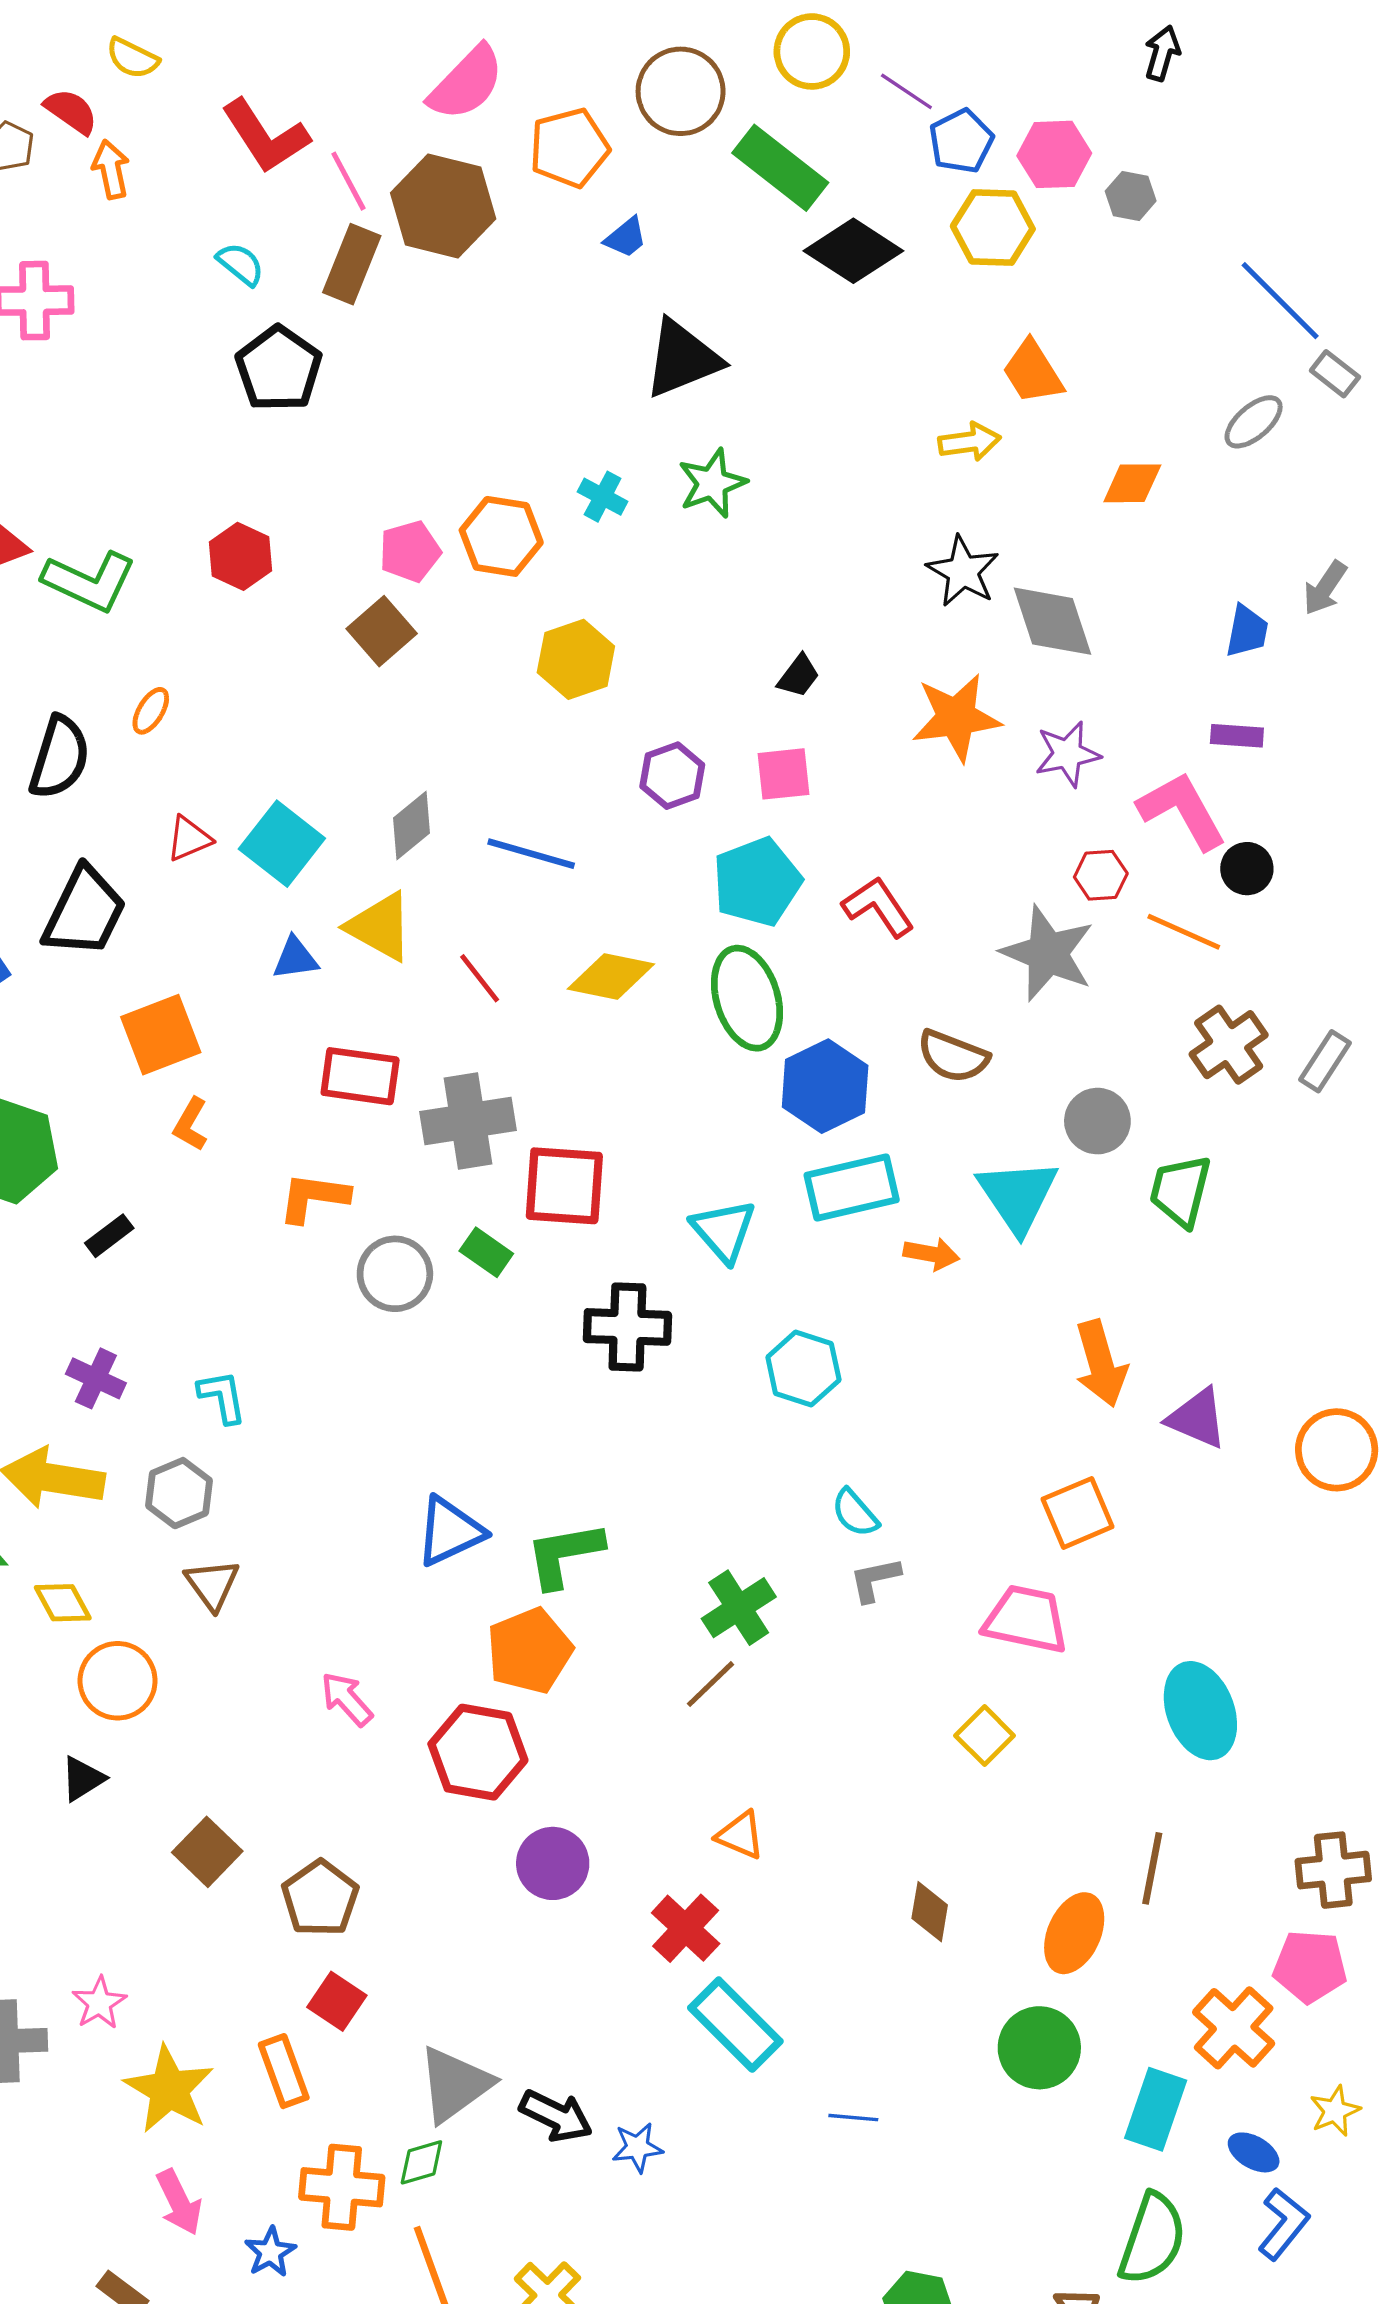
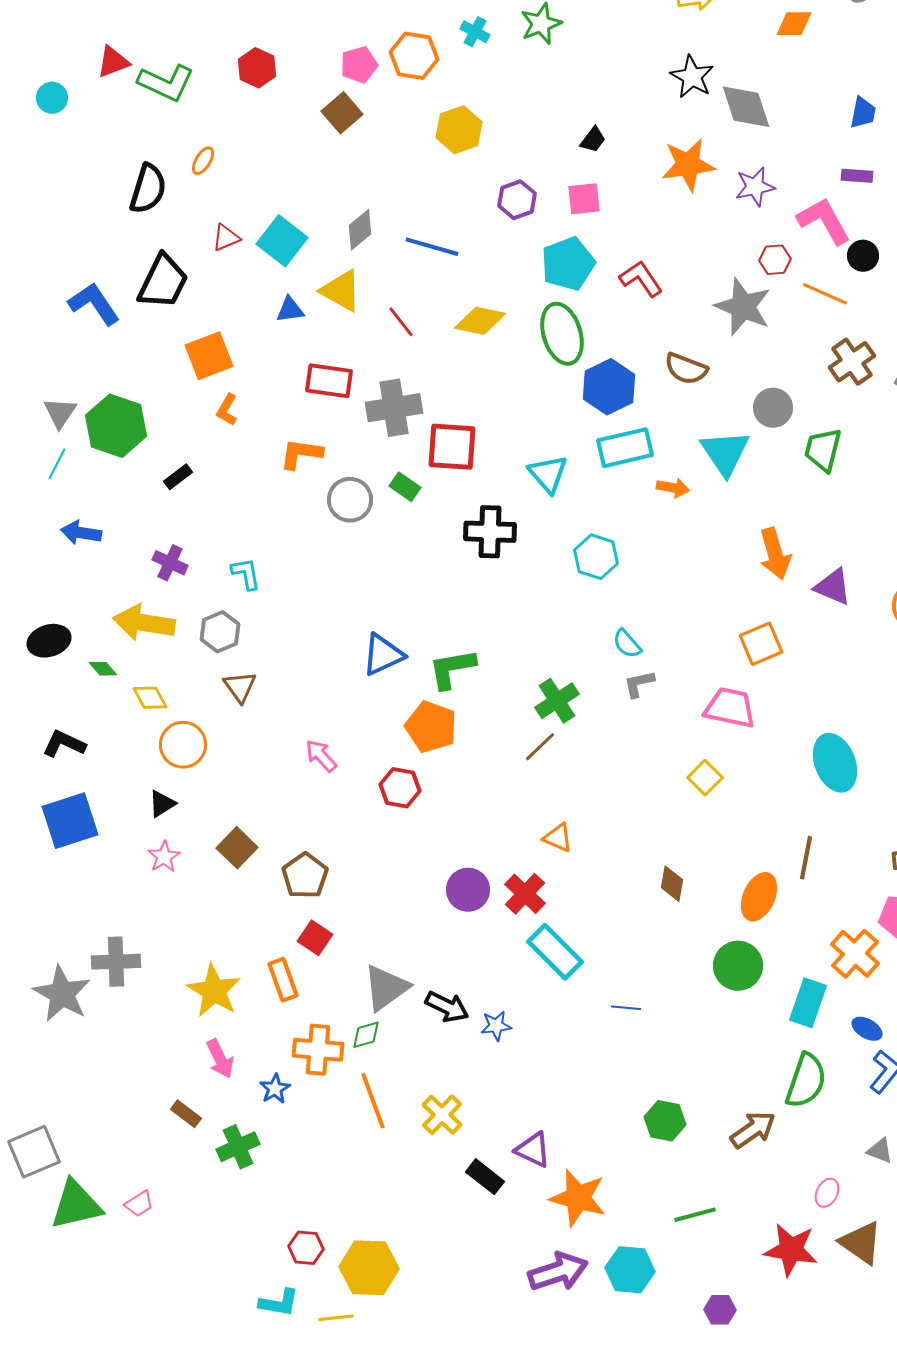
orange pentagon: (529, 1651) -> (431, 727), turned -30
red hexagon: (478, 1752) -> (400, 788), size x0.7
purple circle: (553, 1863) -> (468, 890), moved
pink star: (99, 2003) -> (164, 857), moved

